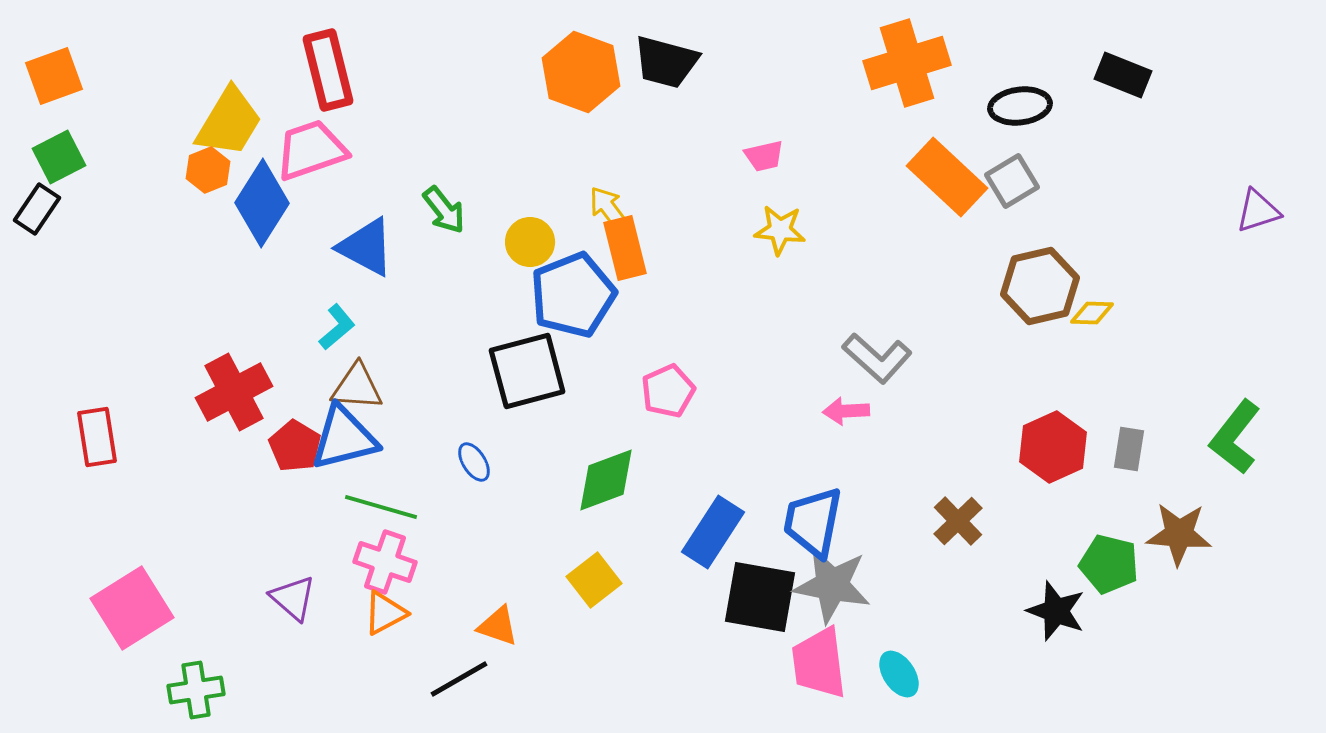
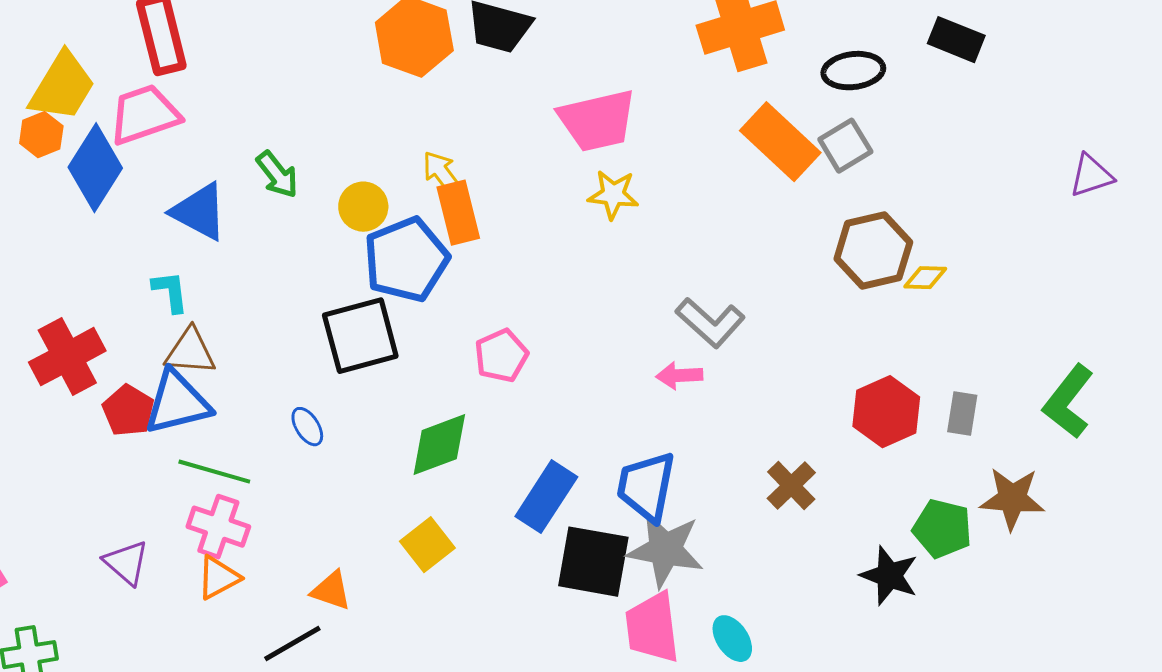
pink trapezoid: (764, 156) -> (597, 121), size x2.0
cyan L-shape: (337, 327) -> (170, 292), turned -57

